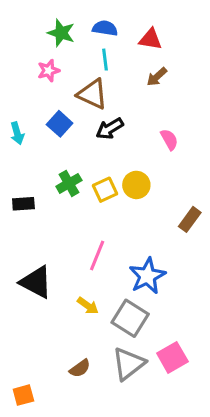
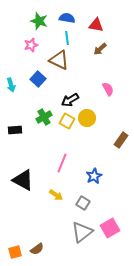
black arrow: (110, 129) -> (70, 100), moved
yellow square: (105, 190) -> (67, 121), turned -35
blue star: (147, 276) -> (94, 176), size x0.7
gray square: (130, 318) -> (83, 203), size x0.6
brown semicircle: (80, 368) -> (37, 249), moved

